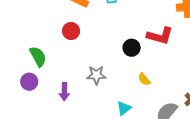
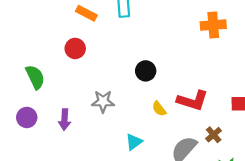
red L-shape: (160, 36) -> (192, 101), moved
purple circle: (29, 82) -> (27, 117), moved

